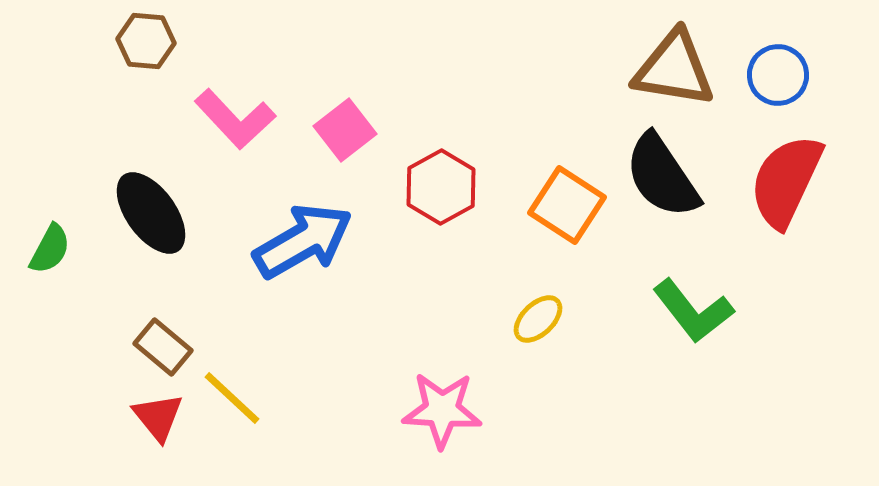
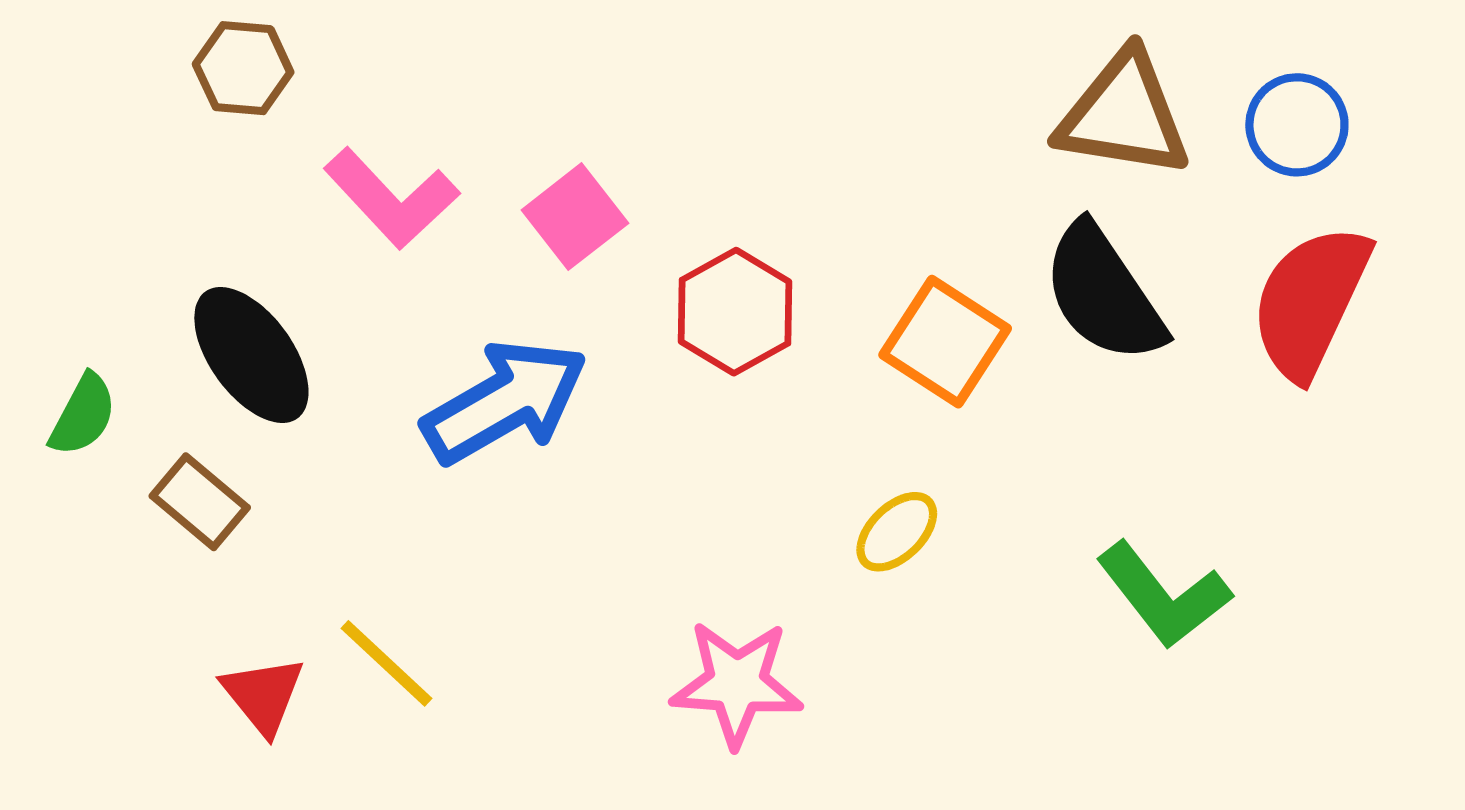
green L-shape: (693, 311) -> (1164, 595), moved
brown rectangle: (163, 347) -> (200, 502), moved

